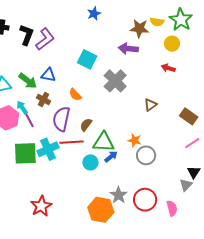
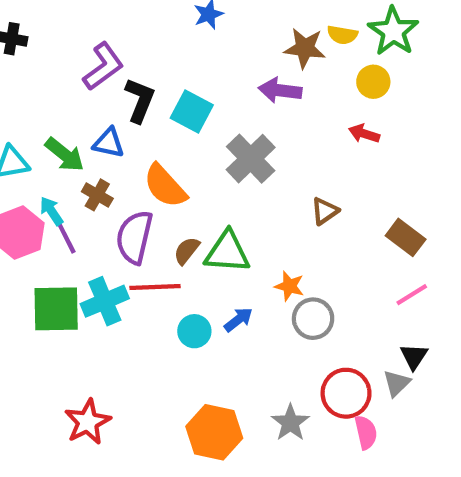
black L-shape: (27, 35) -> (140, 100), moved
orange semicircle: (75, 95) -> (165, 186), size x1.6
green triangle: (104, 142) -> (227, 252), moved
gray star: (119, 195) -> (290, 423), moved
red circle: (145, 200) -> (346, 393), moved

